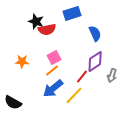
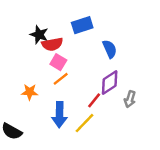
pink square: (54, 57) -> (58, 62), moved, turned -32
orange star: (22, 61) -> (30, 92), moved
orange line: (52, 70) -> (61, 79), moved
blue arrow: (53, 88) -> (59, 115), turned -50

